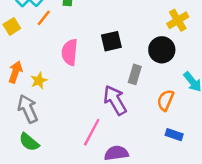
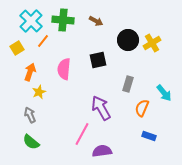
black circle: (162, 50) -> (128, 40), moved
orange arrow: (15, 72) -> (30, 72), moved
gray rectangle: (135, 74) -> (128, 84), moved
gray arrow: (28, 109) -> (30, 115), size x0.7

